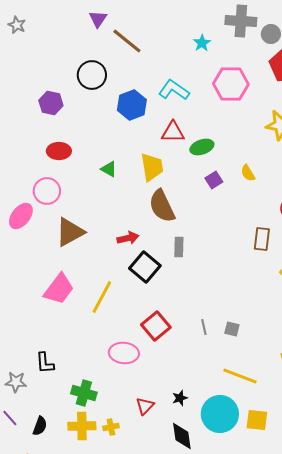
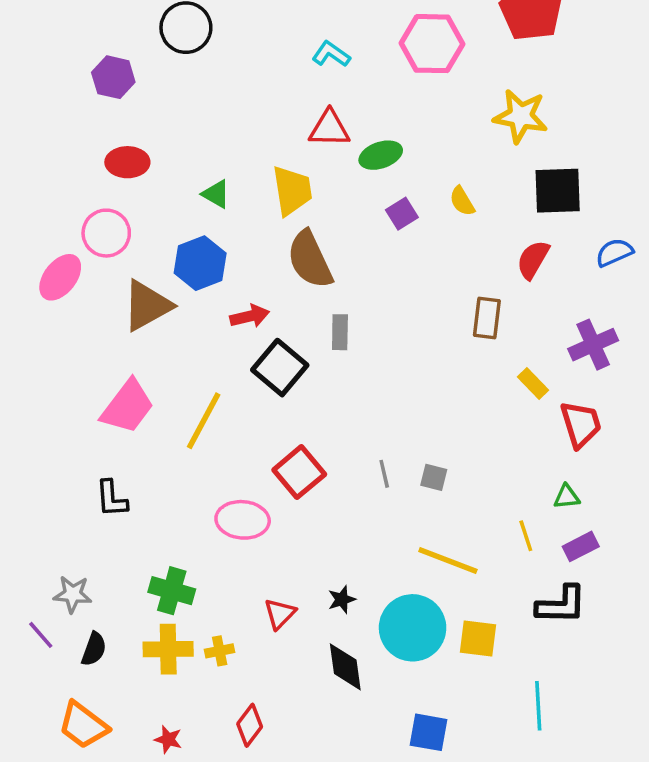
cyan L-shape: (174, 90) -> (331, 54), size x0.7
blue hexagon: (132, 105) -> (200, 263), moved
black L-shape: (45, 363) -> (112, 499), moved
gray star: (16, 382) -> (73, 594), moved

